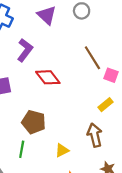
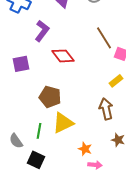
green line: (22, 149) -> (39, 131), moved
yellow triangle: (62, 150) -> (63, 123), moved, size x1.6

